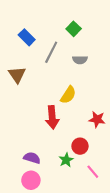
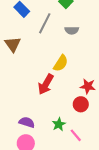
red arrow: (52, 117) -> (46, 84), turned 35
red circle: (80, 146) -> (81, 104), moved
pink line: (93, 172) -> (76, 135), moved

